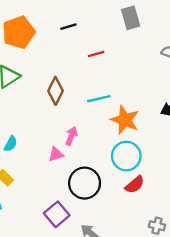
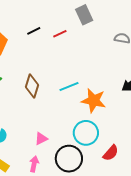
red line: (96, 54) -> (60, 34), moved
pink arrow: (71, 136) -> (34, 164), moved
cyan circle: (126, 156) -> (86, 133), moved

